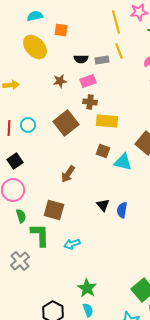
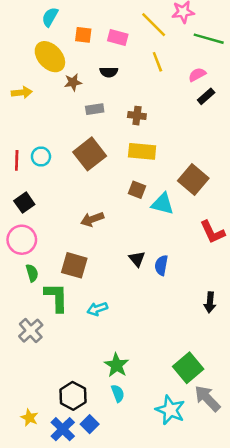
cyan semicircle: (35, 16) -> (50, 17), turned -49
yellow line: (116, 22) -> (154, 25), turned -30
gray rectangle: (102, 60) -> (95, 109), moved
brown star: (60, 81) -> (73, 82), moved
pink rectangle: (88, 81) -> (118, 37), moved, turned 35
yellow arrow: (11, 85) -> (22, 93), moved
brown cross: (90, 102) -> (137, 116), moved
brown arrow: (68, 174) -> (92, 219), turned 36

